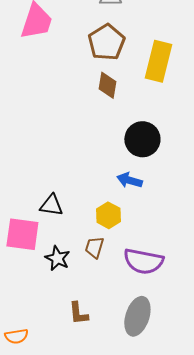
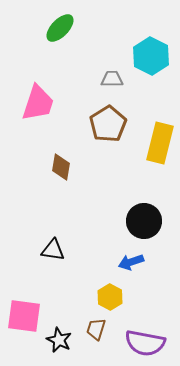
brown diamond: (107, 85) -> (61, 167), moved
blue arrow: (129, 180) -> (131, 262), turned -35
black triangle: (51, 205) -> (53, 250), moved

